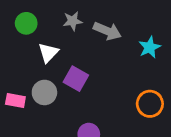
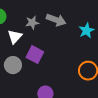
gray star: (73, 21) -> (32, 23), moved

